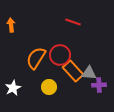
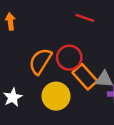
yellow circle: (49, 87) -> (56, 96), size x1.5

